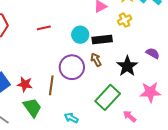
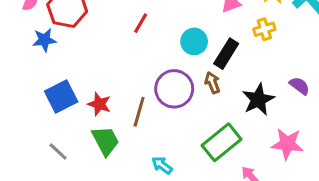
red line: (44, 28) -> (141, 23), turned -56
black rectangle: (102, 40) -> (226, 54), turned -60

